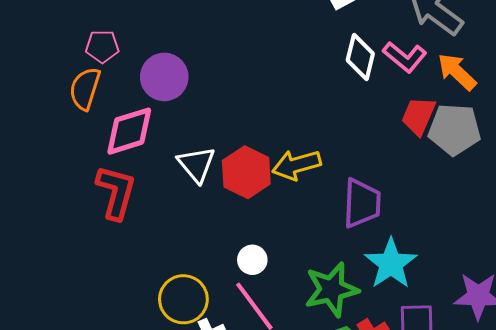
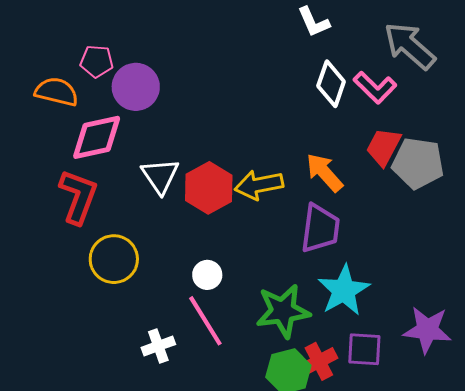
pink pentagon: (102, 46) -> (97, 61), moved
orange arrow: (457, 72) -> (324, 173), moved
orange semicircle: (85, 89) -> (56, 92), turned 81
yellow circle: (183, 299) -> (114, 259), moved

